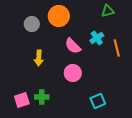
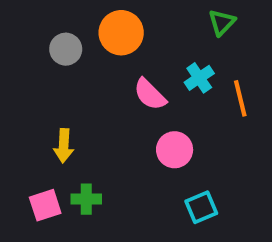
green triangle: (108, 11) -> (222, 22), turned -32
yellow arrow: (39, 58) -> (64, 146), moved
pink circle: (73, 73) -> (175, 150), moved

